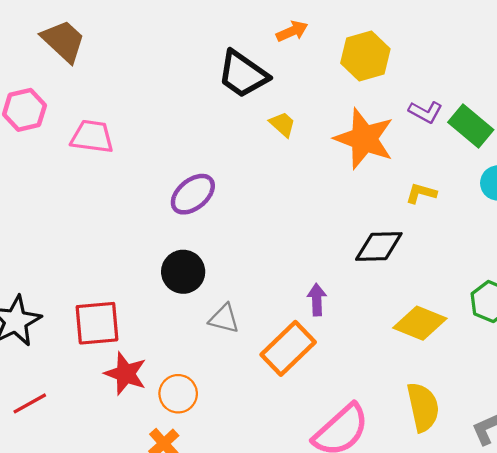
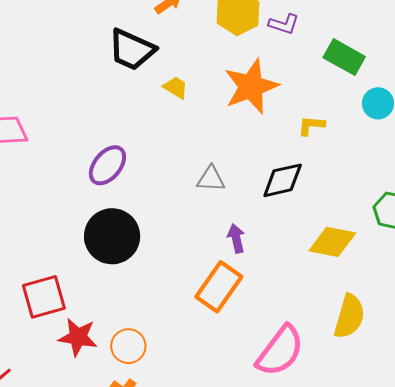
purple L-shape: (425, 112) -> (284, 24), moved
orange star: (364, 139) -> (251, 86), turned -30
black circle: (183, 272) -> (112, 236), size x1.4
gray triangle: (224, 319) -> (211, 179), moved
yellow semicircle: (423, 407) -> (349, 316), turned 39

